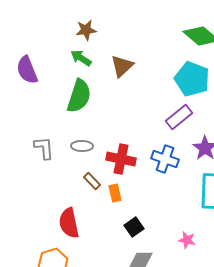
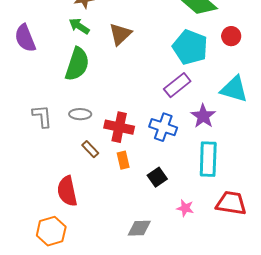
orange rectangle: (115, 193) -> (123, 160), moved
black square: (134, 227) -> (157, 177), moved

